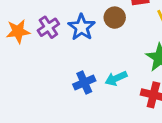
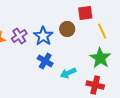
blue cross: (84, 82) -> (45, 61), moved, turned -35

